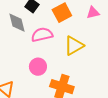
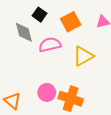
pink circle: (38, 67) -> (47, 92), moved

